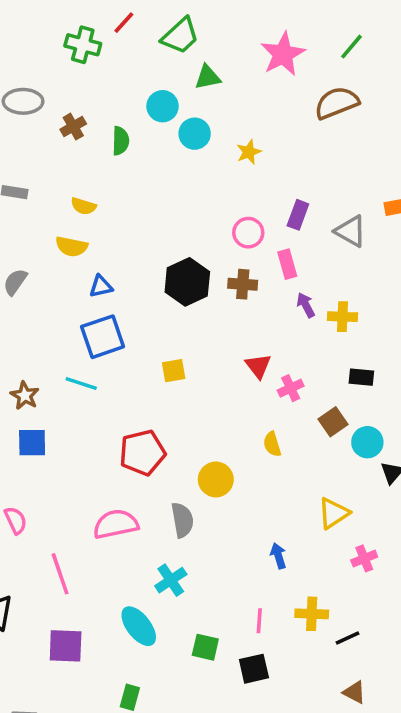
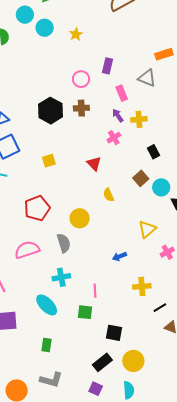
gray triangle: (351, 231) -> (147, 78), moved
pink rectangle: (287, 264) -> (122, 93), moved
red triangle: (258, 366) -> (94, 164), moved
black rectangle: (361, 377) -> (154, 152), turned 64
pink cross: (291, 388) -> (114, 138), moved
blue arrow: (278, 556) -> (119, 256), turned -88
cyan cross: (171, 580) -> (61, 277), turned 30
pink line: (259, 621) -> (95, 291), moved
black line: (348, 638) -> (160, 308), moved
black square: (254, 669) -> (114, 333), moved, turned 30

